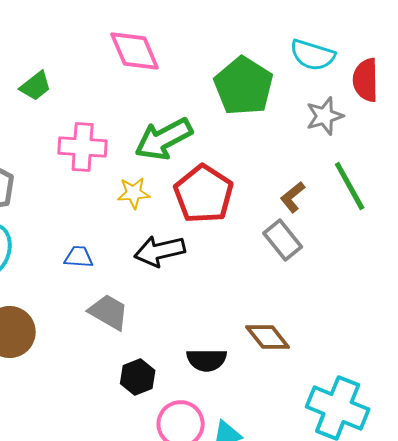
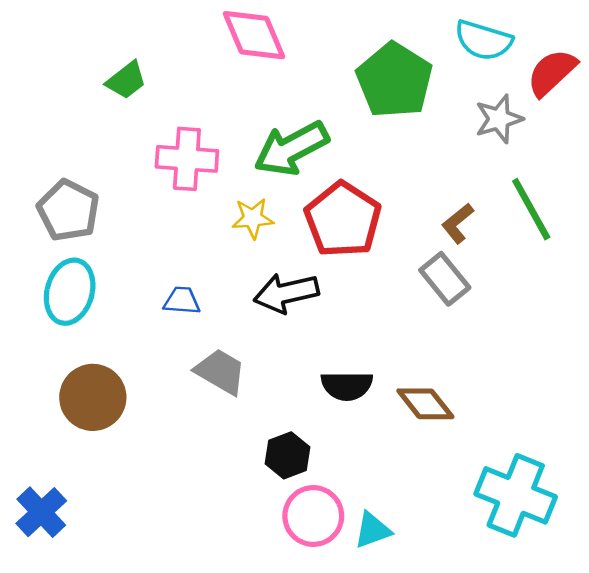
red semicircle: (366, 80) -> (552, 73), turned 48
black semicircle: (207, 360) -> (347, 386), moved
black hexagon: (138, 377) -> (287, 455), moved

